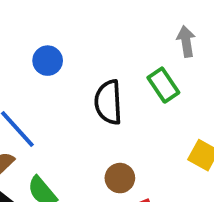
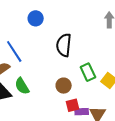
green rectangle: (163, 85) -> (88, 72), moved

